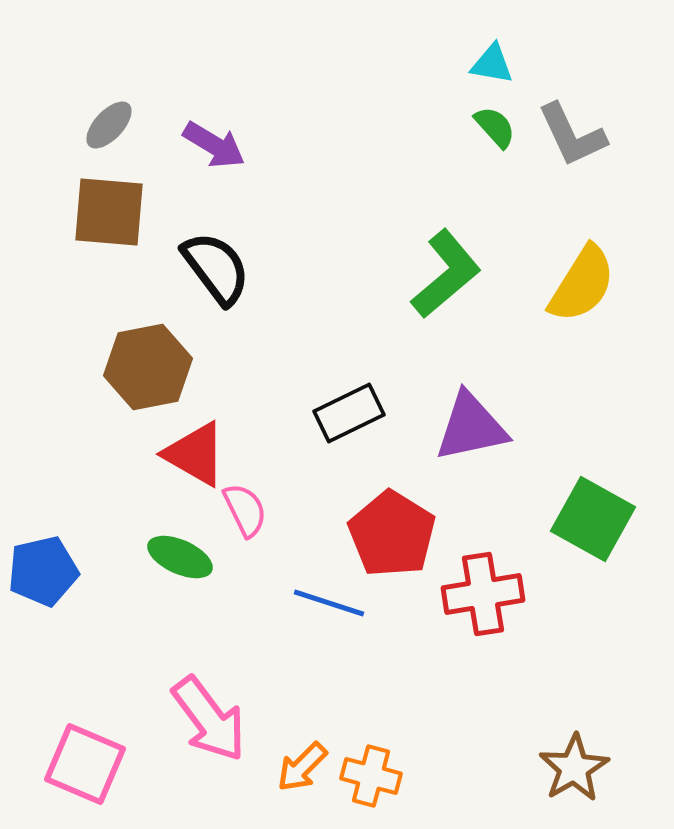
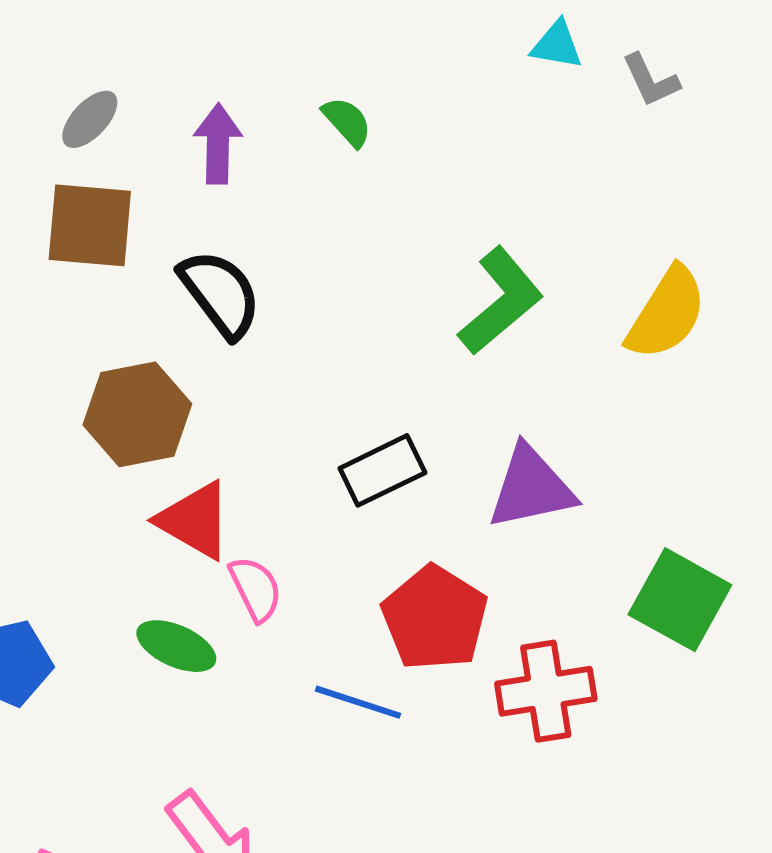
green semicircle: (495, 127) -> (347, 122), moved
gray L-shape: (572, 135) -> (651, 80), moved, size x0.7
purple arrow: (214, 145) -> (218, 144), turned -120

